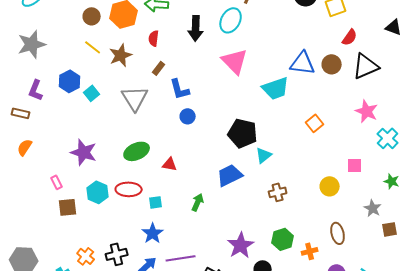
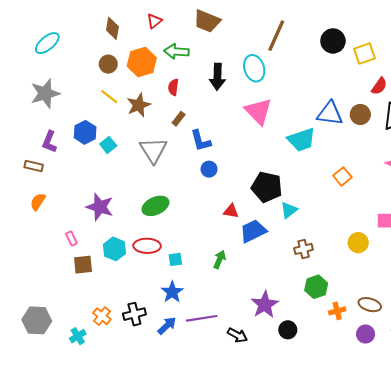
cyan ellipse: (231, 20) -> (254, 68), turned -45
red triangle: (170, 164) -> (231, 211), moved
brown ellipse: (338, 233) -> (370, 305), moved, turned -60
green hexagon: (283, 239) -> (316, 287), moved

